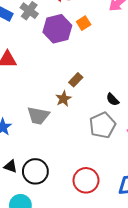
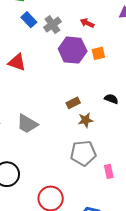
brown star: (63, 99) -> (86, 120), moved
black semicircle: (113, 99) -> (111, 99), moved, turned 136

